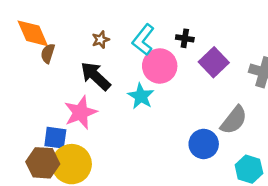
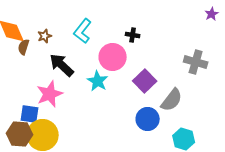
brown star: (101, 40) -> (45, 36), moved
cyan L-shape: (143, 40) -> (83, 31), moved
purple square: (214, 62) -> (145, 81), moved

